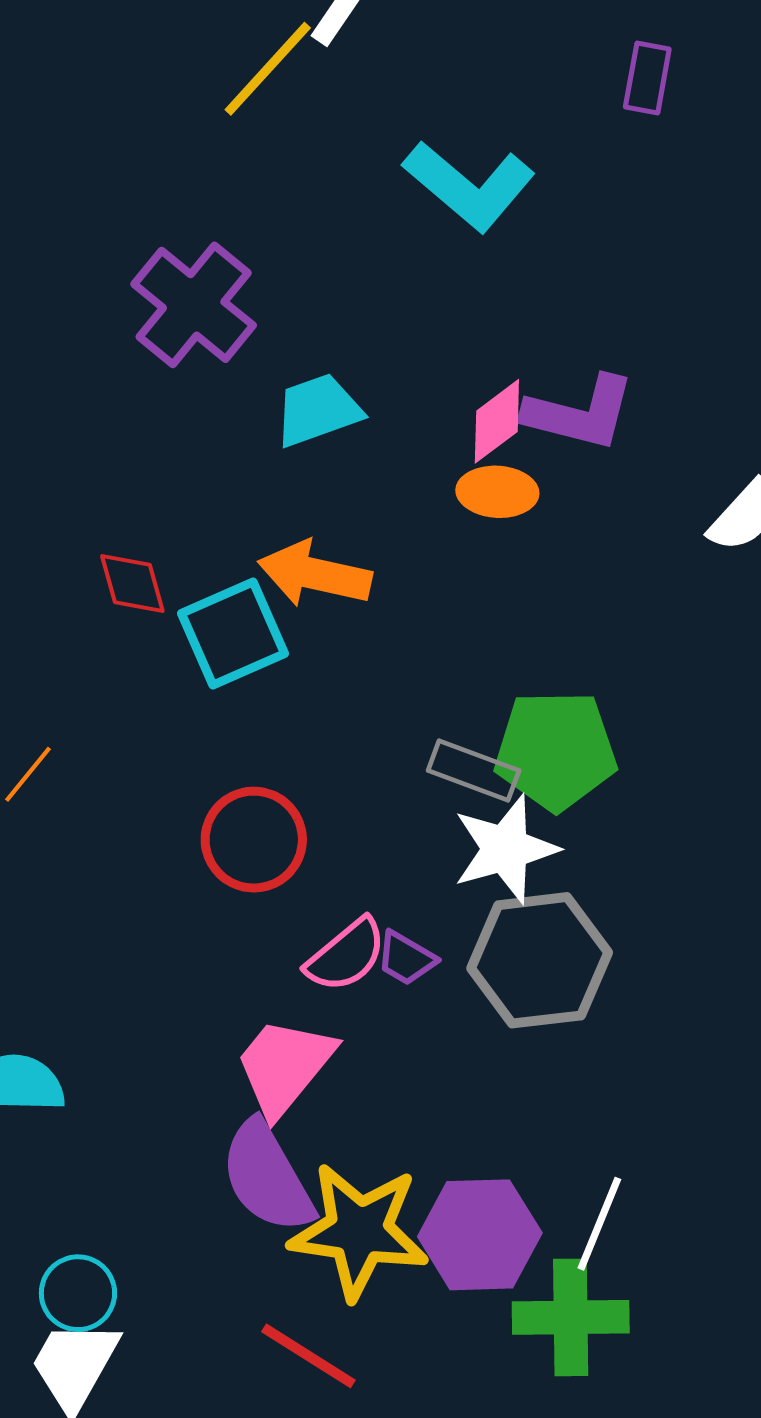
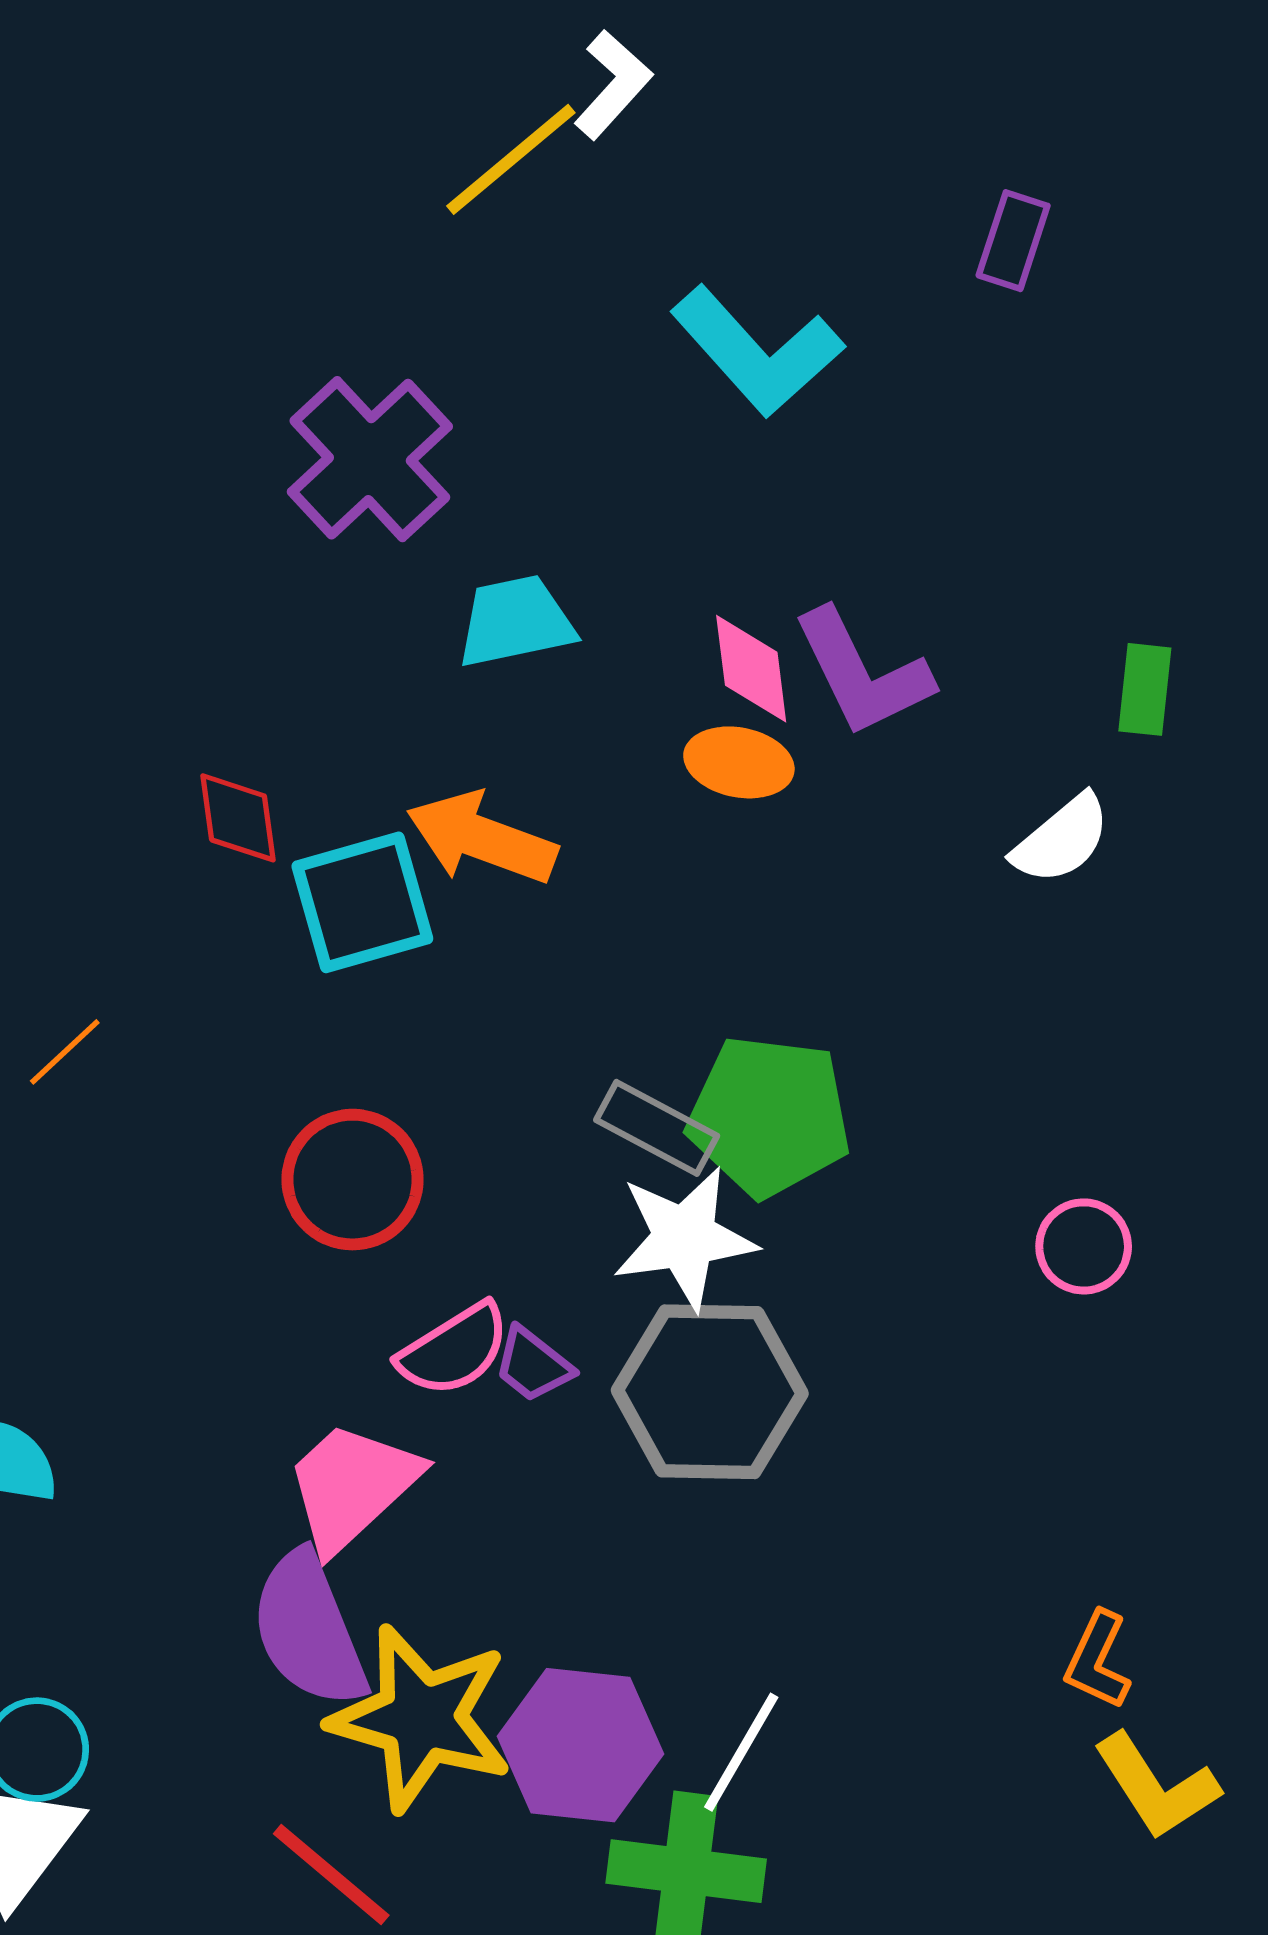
purple L-shape: (580, 413) -> (862, 673), turned 42
pink diamond: (497, 421) -> (751, 669), turned -68

